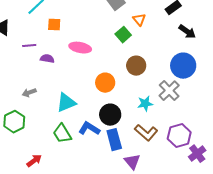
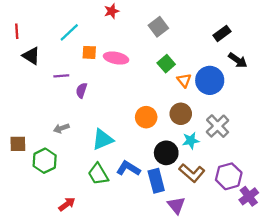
orange triangle: (139, 20) -> (184, 80), moved
pink ellipse: (80, 48) -> (116, 58), moved
purple semicircle: (47, 59) -> (81, 90), turned -80
brown circle: (136, 66) -> (181, 114), moved
blue circle: (183, 66) -> (210, 80), moved
black circle: (110, 115) -> (166, 153), moved

